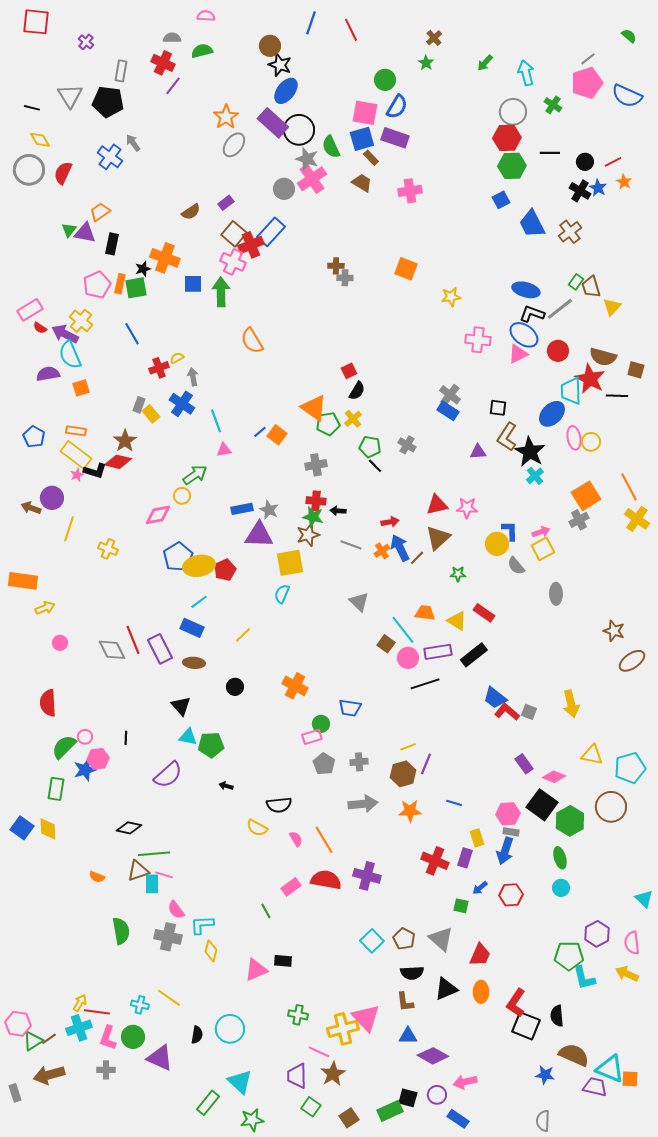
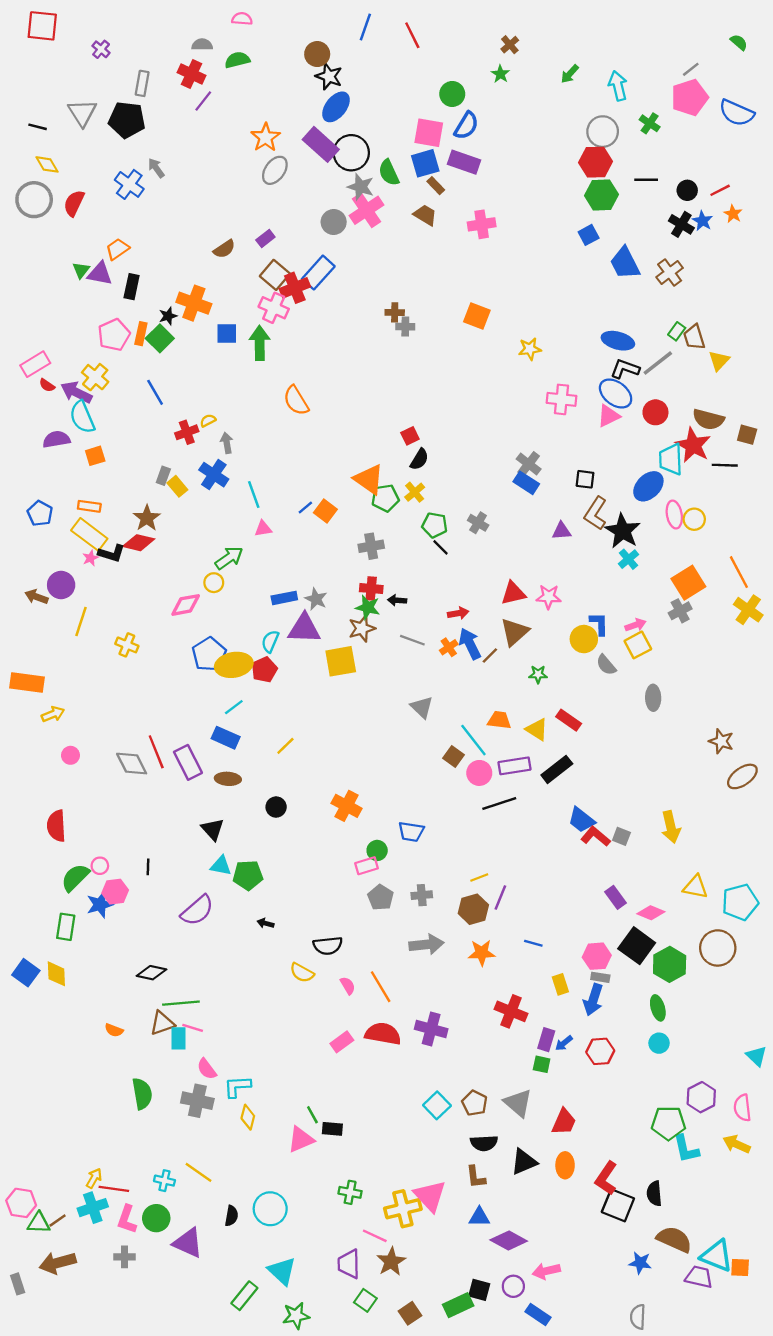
green square: (136, 288) -> (160, 338), turned -35
cyan semicircle: (282, 594) -> (270, 641), moved
purple rectangle: (465, 858) -> (546, 1040), moved
green line: (266, 911) -> (312, 1115), moved
green triangle: (33, 1041) -> (39, 1223), turned 35

